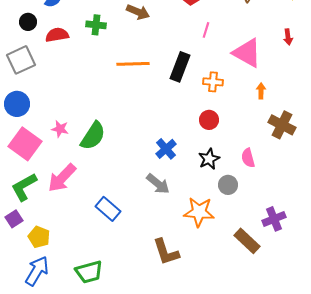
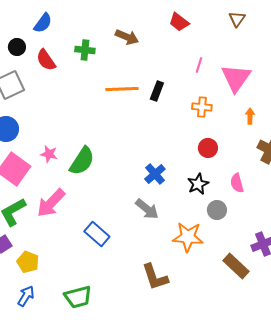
pink line: (206, 30) -> (199, 65), moved
red semicircle: (57, 35) -> (46, 60), turned -115
pink triangle: (247, 53) -> (236, 78), turned 36
black rectangle: (180, 67) -> (157, 91), moved, size x0.7
red circle: (209, 120) -> (208, 148), moved
blue arrow: (37, 271) -> (26, 296), size x0.7

